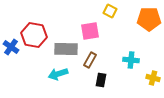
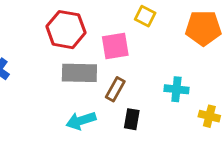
red hexagon: (34, 35) -> (66, 30), moved
cyan arrow: (58, 74) -> (81, 121), moved

